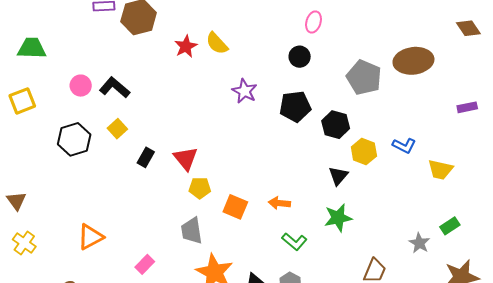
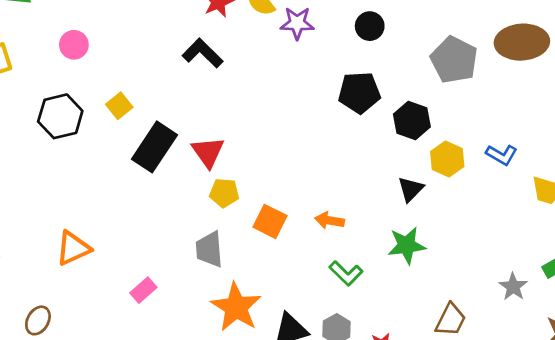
black L-shape: (115, 87) -> (203, 53), moved
purple star: (245, 91) -> (297, 23), moved, turned -30
black rectangle: (146, 157) -> (154, 147), size x1.8

